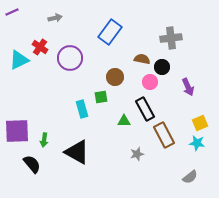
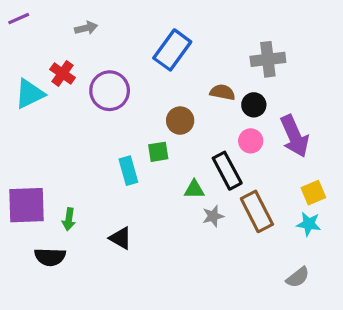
pink circle: (150, 82) -> (251, 141), moved
purple arrow: (188, 87) -> (295, 136), size x1.5
black triangle: (77, 152) -> (121, 238), size x0.6
gray star: (137, 154) -> (213, 216), moved
black semicircle: (32, 164) -> (50, 257), turned 132

